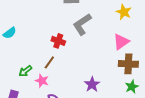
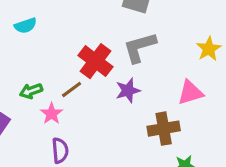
red cross: (58, 41) -> (96, 61), size x1.5
brown cross: (128, 64) -> (164, 129), moved, turned -30
purple star: (92, 84) -> (128, 91), moved

